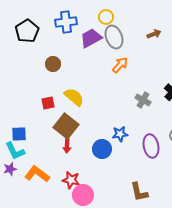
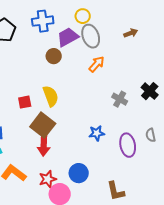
brown circle: (53, 64) -> (54, 56), moved
yellow semicircle: (74, 97) -> (51, 96), turned 30
red arrow: (67, 146) -> (44, 145), size x1.5
blue circle: (102, 149) -> (79, 173), moved
red star: (71, 180) -> (48, 179), turned -30

